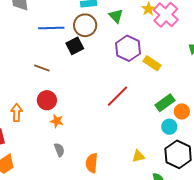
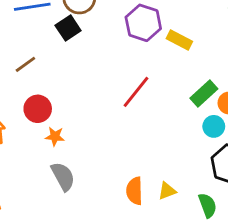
brown line: (42, 68) -> (25, 64), turned -49
gray semicircle: (59, 150) -> (63, 176), size x1.5
yellow triangle: (138, 156) -> (167, 191), moved
orange semicircle: (92, 163) -> (135, 191), moved

